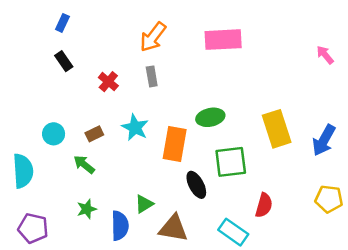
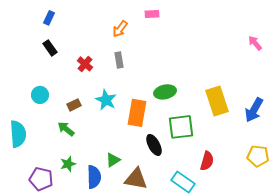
orange arrow: (153, 37) -> (120, 29), size x0.7
pink rectangle: (223, 40) -> (152, 14), moved, size x0.5
cyan circle: (54, 134) -> (40, 95), moved
purple pentagon: (33, 228) -> (41, 179), moved

